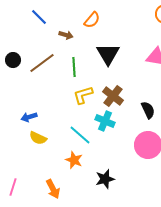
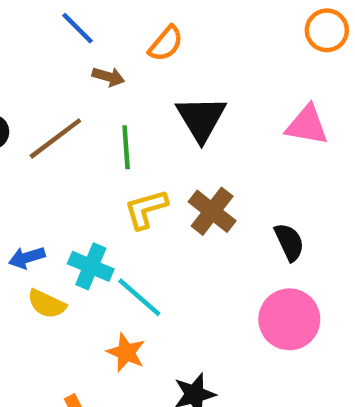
blue line: (39, 17) -> (78, 28), moved
cyan cross: (105, 121) -> (91, 266), moved

